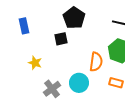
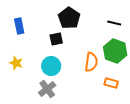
yellow star: (35, 63) -> (16, 63), moved
cyan circle: (79, 83) -> (51, 66), moved

